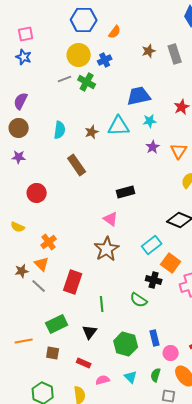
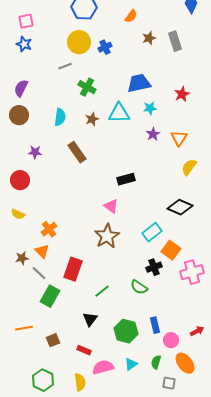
orange semicircle: (115, 32) -> (131, 16), moved
green cross: (87, 82) -> (87, 87), moved
purple star: (19, 157) -> (35, 152), moved
red circle: (37, 193) -> (20, 180), moved
black cross: (154, 280) -> (154, 267), turned -35
green line: (102, 304) -> (102, 291), turned 56
green rectangle: (57, 324) -> (50, 296), moved, turned -35
brown square: (53, 353) -> (53, 340), turned -32
cyan triangle: (131, 377) -> (131, 364), turned 40
pink semicircle: (103, 380) -> (103, 367), size x1.5

